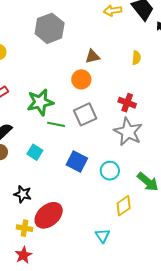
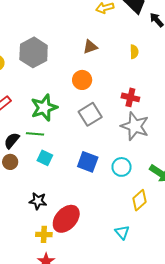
gray hexagon: (50, 28) -> (34, 52), moved
brown triangle: (92, 57) -> (90, 47), moved
green line: (56, 124) -> (35, 134), moved

